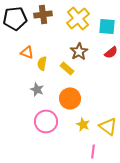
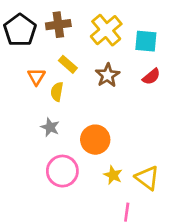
black pentagon: (15, 18) -> (20, 30), turned -30
orange triangle: (27, 52) -> (36, 77), turned 40
yellow rectangle: (67, 68) -> (68, 64), moved

